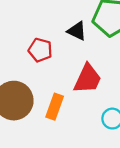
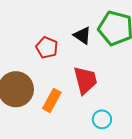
red trapezoid: (88, 79) -> (85, 80), turned -48

